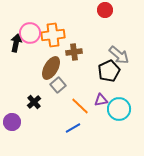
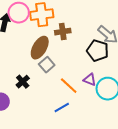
black pentagon: (109, 71) -> (98, 51), turned -30
purple triangle: (101, 100) -> (90, 80), turned 32

